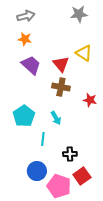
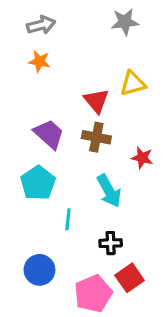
yellow triangle: (84, 53) -> (133, 83), turned -48
purple trapezoid: (31, 65) -> (49, 134), moved
cyan arrow: (56, 118) -> (109, 191), moved, size x1.5
blue circle: (37, 171) -> (39, 270), moved
pink pentagon: (59, 186) -> (93, 294), turned 30

